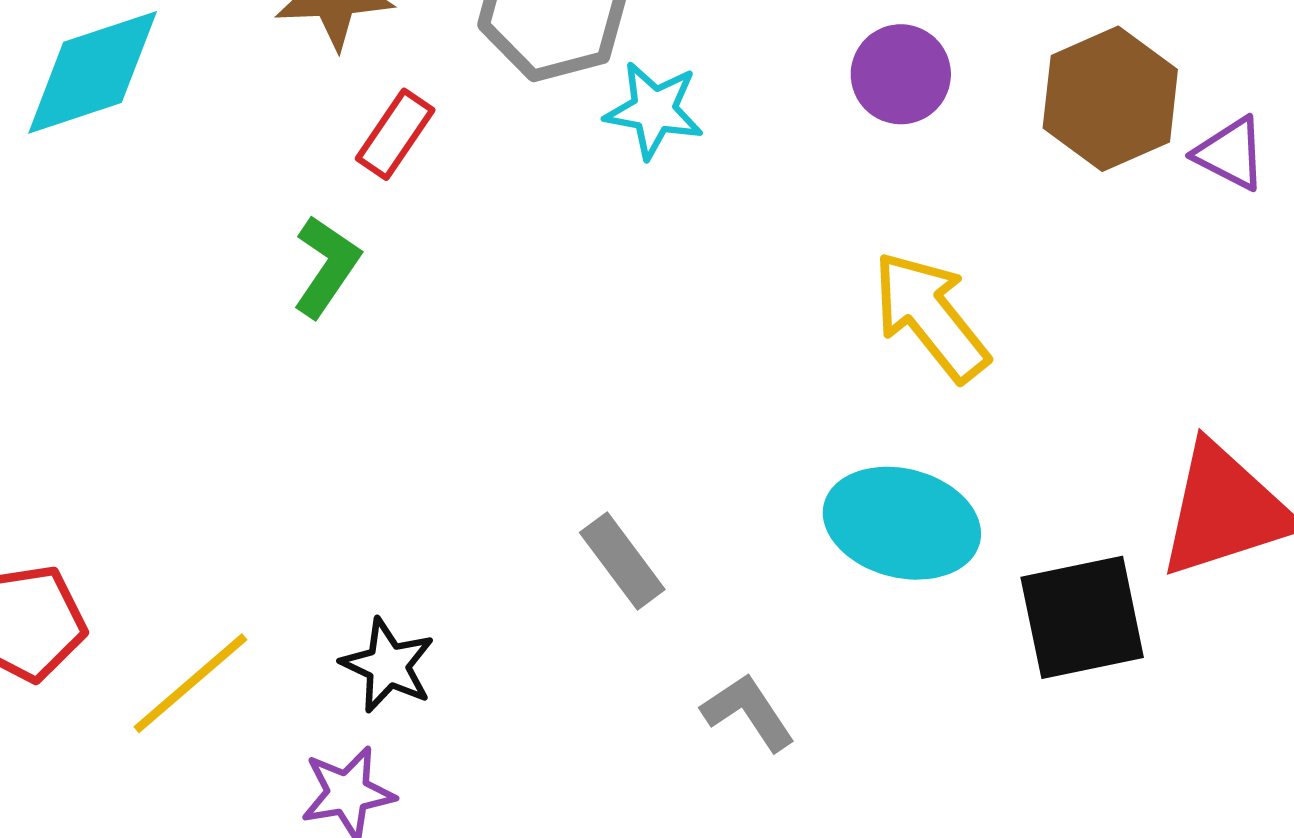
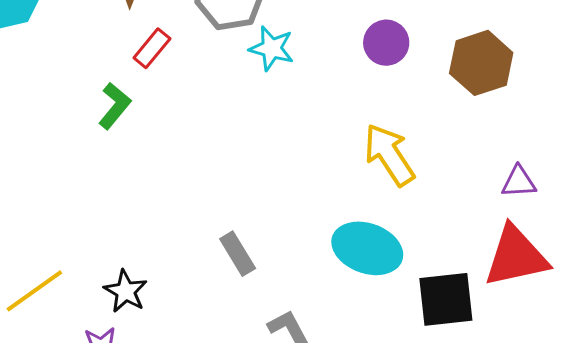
purple triangle: (1230, 154) -> (519, 182), moved, turned -36

